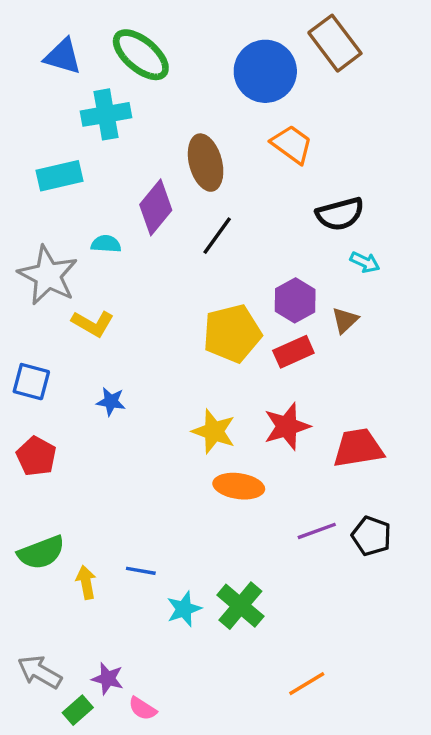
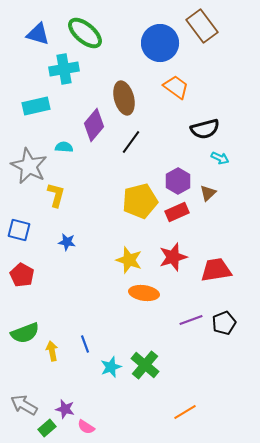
yellow L-shape: (93, 324) -> (56, 195), turned -105
black pentagon: (371, 536) -> (224, 323), turned 30
blue line: (141, 571) -> (85, 344), turned 60

